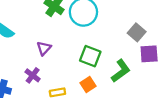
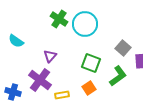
gray square: (137, 32) -> (123, 48), moved
purple cross: (33, 75) -> (40, 80), size x1.6

